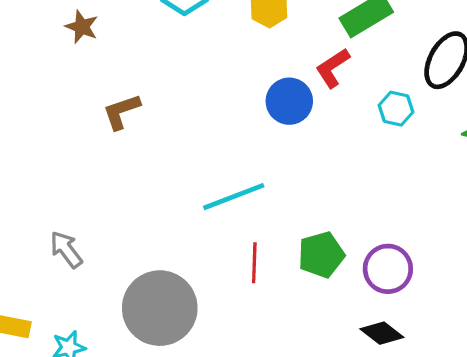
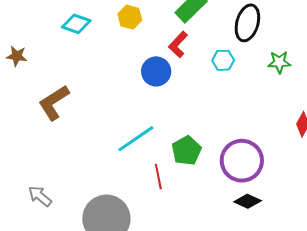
brown L-shape: (121, 112) -> (54, 103), size x1.4
green pentagon: (321, 255) -> (186, 151), moved
purple circle: (388, 269) -> (242, 161), size x1.4

